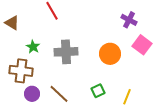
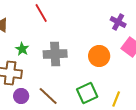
green square: (98, 91) -> (87, 93), size x1.5

